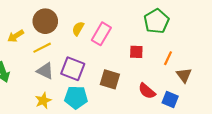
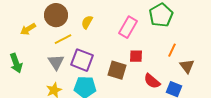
pink rectangle: (101, 34) -> (128, 27), moved
yellow line: (42, 48) -> (63, 39), moved
red square: (136, 52) -> (136, 56), moved
gray triangle: (45, 71) -> (56, 62), turned 30

